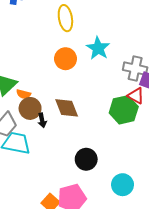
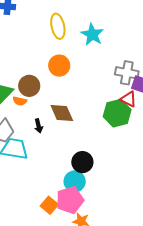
cyan star: (98, 48) -> (92, 34), moved
brown circle: (30, 108) -> (29, 86), moved
cyan circle: (123, 185) -> (75, 181), moved

